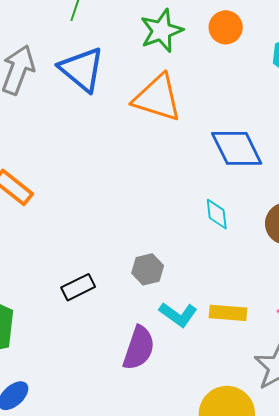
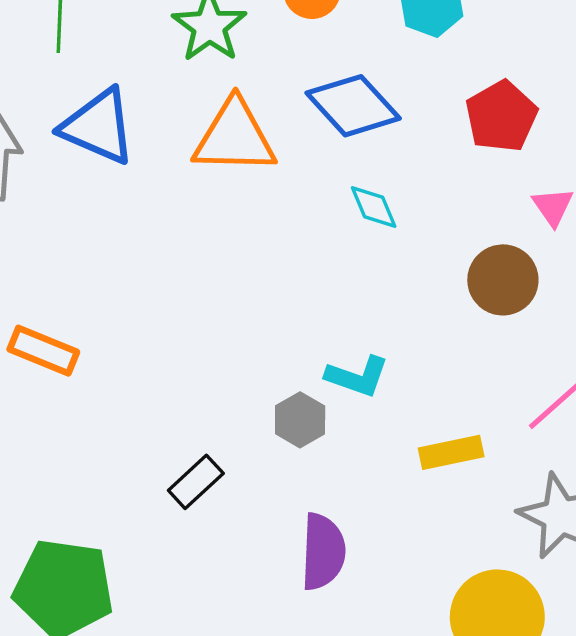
blue diamond: (237, 148) -> (353, 106), moved
cyan diamond: (217, 214) -> (374, 207), moved
cyan L-shape: (178, 314) -> (357, 376), moved

